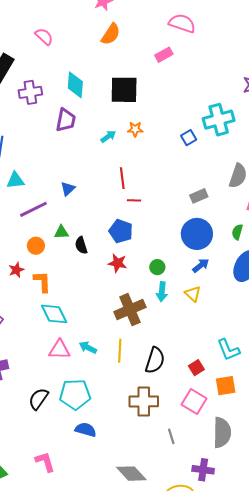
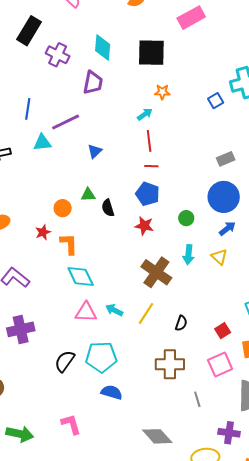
pink rectangle: (164, 55) -> (191, 18), size x1.5
purple cross: (30, 92) -> (58, 55), turned 35
cyan arrow: (108, 136) -> (145, 114), moved
red line: (134, 200) -> (151, 166), moved
purple line: (34, 209) -> (66, 122), moved
green circle: (157, 267) -> (186, 218), moved
brown cross: (130, 310) -> (156, 272), turned -32
yellow line: (120, 351) -> (146, 313), turned 30
black semicircle: (155, 360) -> (181, 323), size x0.6
pink square: (194, 401) -> (220, 364), turned 35

